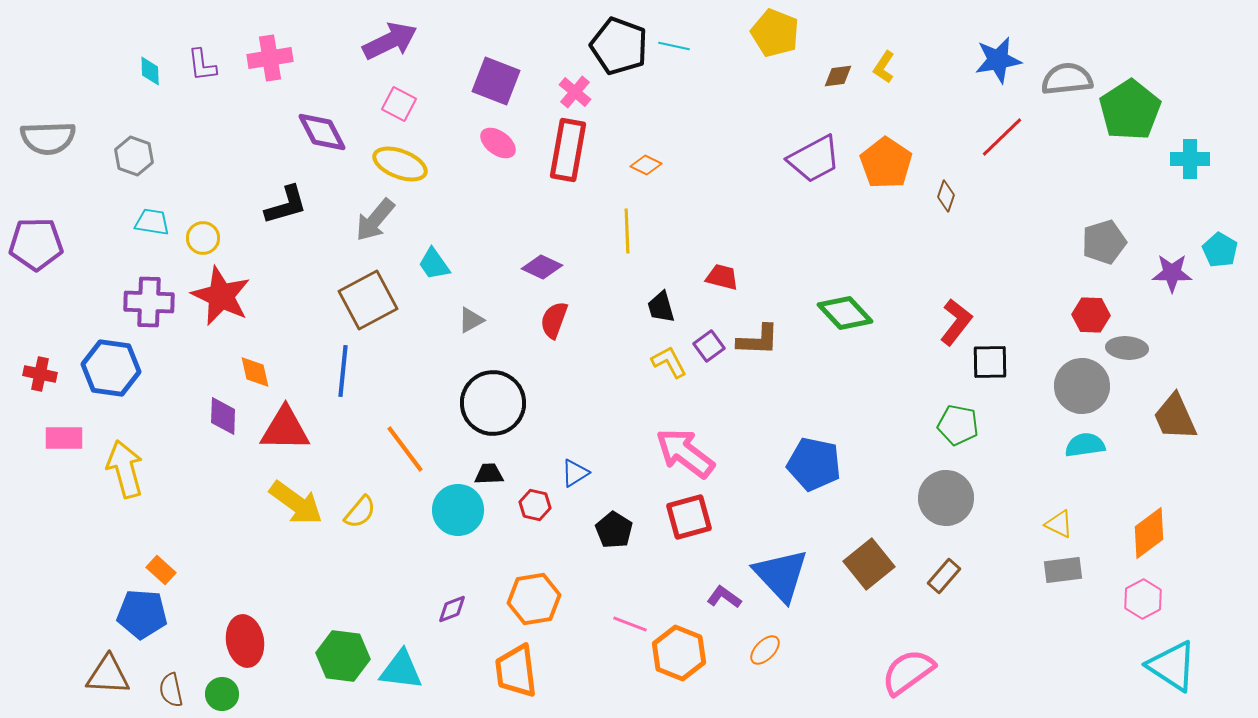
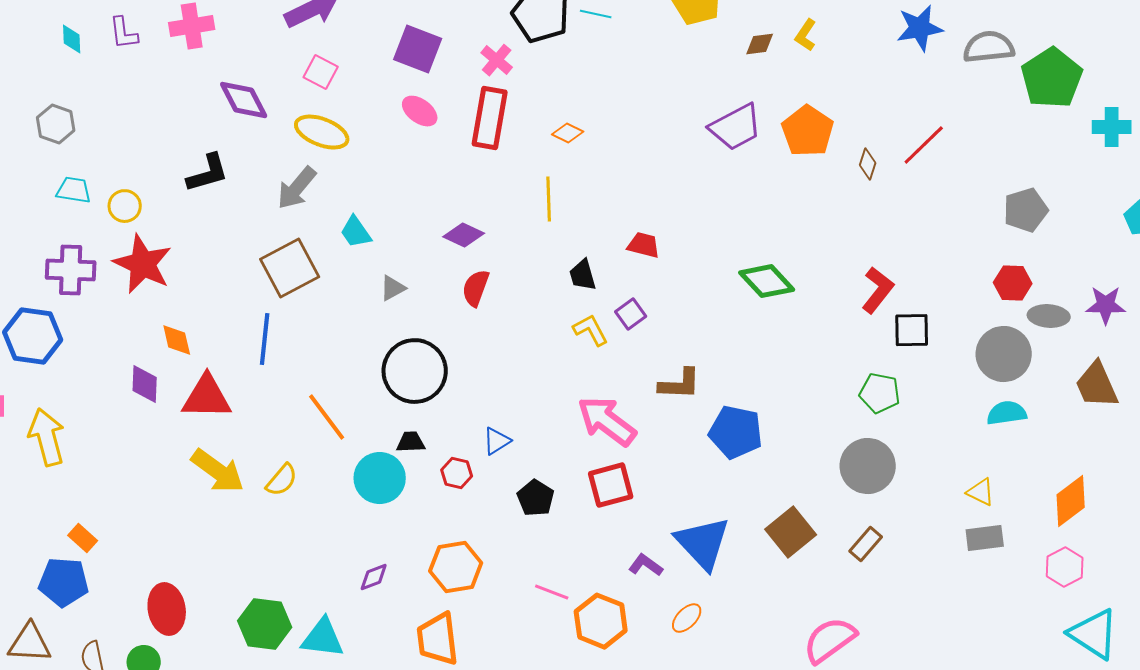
red line: (1002, 137) -> (924, 145), moved
purple star: (1172, 273) -> (1106, 305), moved
brown L-shape: (758, 340) -> (680, 384), moved

